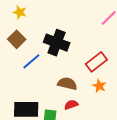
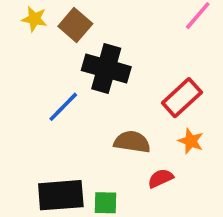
brown square: (17, 39) -> (75, 25), moved
red semicircle: (71, 105) -> (161, 178), moved

